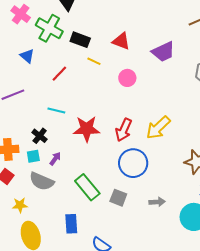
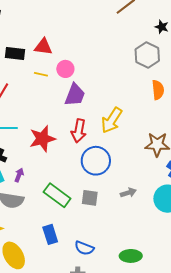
red triangle: (121, 41) -> (43, 47), moved
purple trapezoid: (163, 52) -> (75, 95), moved, turned -30
yellow line: (94, 61) -> (41, 74), moved
pink circle: (127, 78) -> (65, 69), moved

